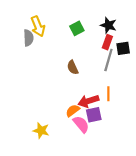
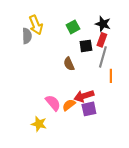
black square: (123, 48) -> (86, 46), moved
orange line: (108, 94) -> (111, 76), moved
pink semicircle: (81, 124) -> (53, 103), moved

